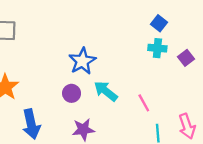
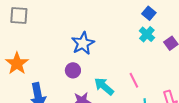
cyan cross: (157, 48) -> (147, 34), turned 35
cyan arrow: (106, 91) -> (104, 86), moved

